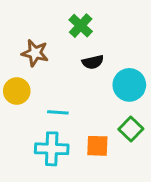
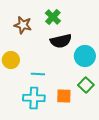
brown star: (35, 53) -> (23, 25), moved
black semicircle: (93, 62) -> (61, 41), size x1.5

